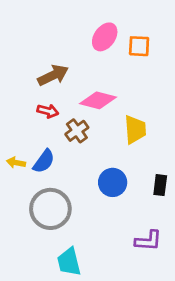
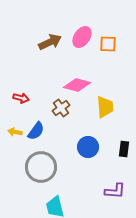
brown arrow: (53, 75) -> (50, 42), moved
red arrow: (48, 111) -> (21, 98), moved

